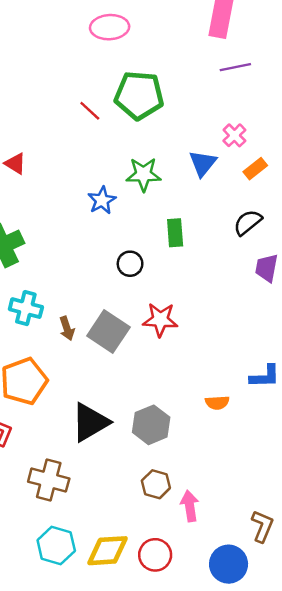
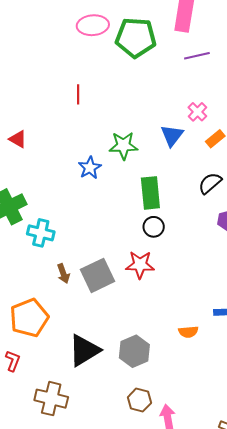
green pentagon: (139, 95) -> (136, 38), moved
red line: (90, 111) -> (78, 94), turned 48
green rectangle: (175, 233) -> (150, 193), size x1.4
black circle: (130, 264) -> (154, 227), moved
cyan cross: (26, 308) -> (41, 233), moved
gray square: (108, 332) -> (98, 275), turned 32

